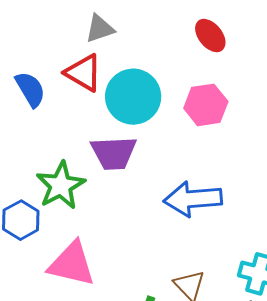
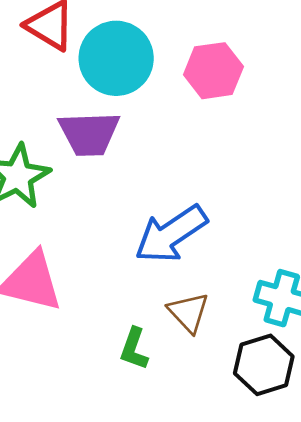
blue arrow: (193, 199) -> (171, 234), moved, turned -30

